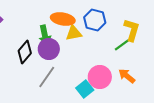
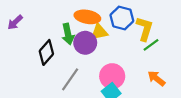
yellow L-shape: (132, 30) -> (145, 29), moved
purple circle: (49, 49) -> (85, 43), moved
pink circle: (100, 77) -> (112, 76), moved

